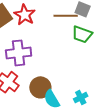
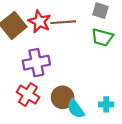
brown line: (66, 16) -> (63, 22), moved
cyan cross: (81, 97) -> (106, 104), turned 32

